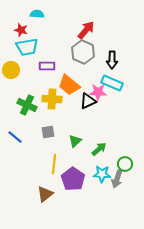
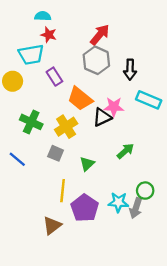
red star: (21, 30) -> (49, 35), moved
purple rectangle: (47, 66) -> (54, 77), turned 56
cyan rectangle: (112, 83) -> (149, 100), moved
yellow cross: (52, 99) -> (66, 127), moved, turned -36
gray square: (48, 132) -> (56, 153), turned 32
green arrow: (99, 149) -> (125, 151), moved

